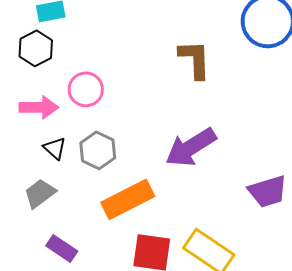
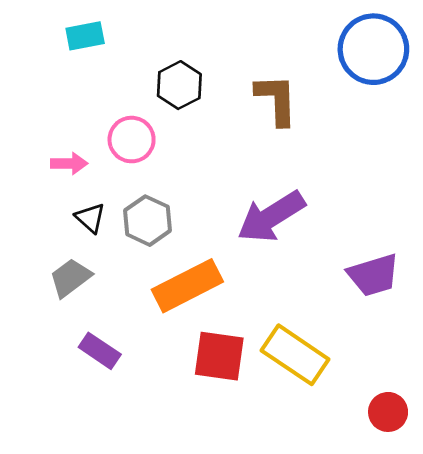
black hexagon: (36, 48) -> (179, 85), moved
pink arrow: (39, 107) -> (69, 163), size x0.7

